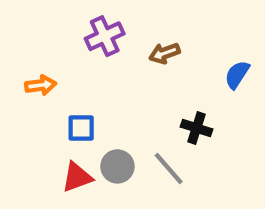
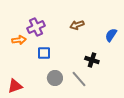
purple cross: (105, 36) -> (36, 27), moved
blue square: (81, 128) -> (44, 53), moved
red triangle: (77, 177) -> (15, 86), moved

